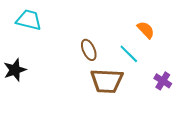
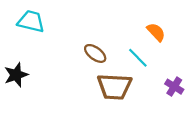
brown ellipse: (89, 50) -> (95, 53), turned -30

